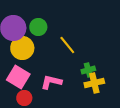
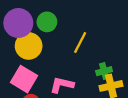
yellow line: (67, 45) -> (80, 42), turned 66

